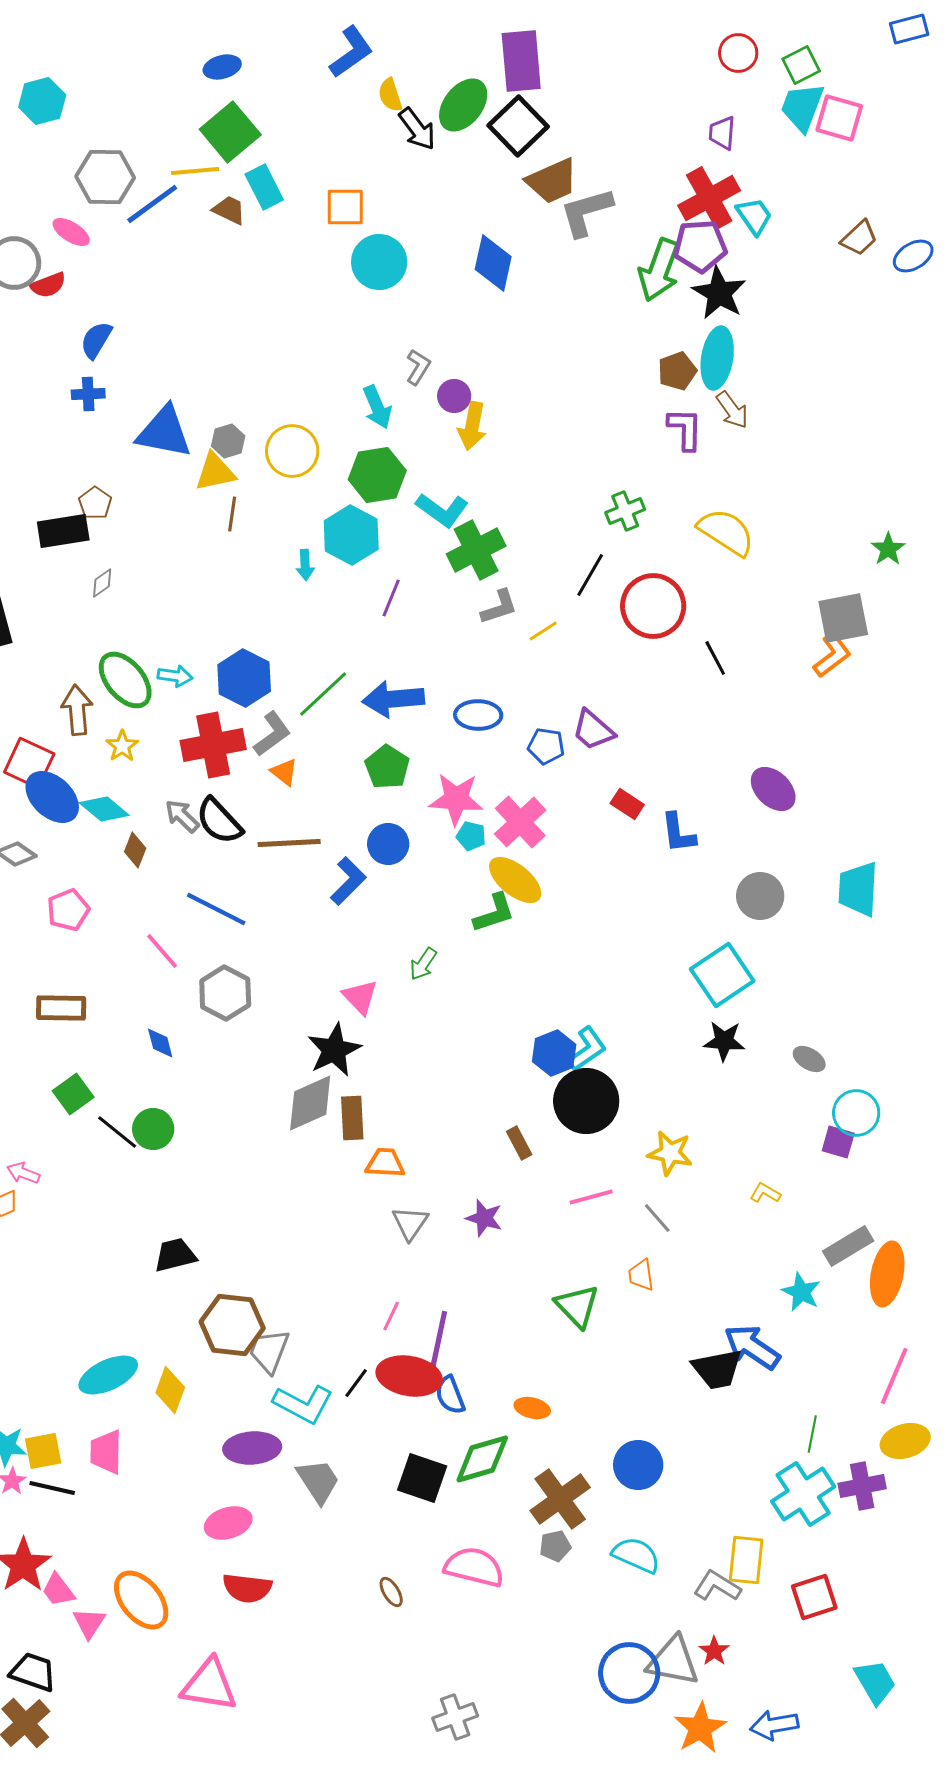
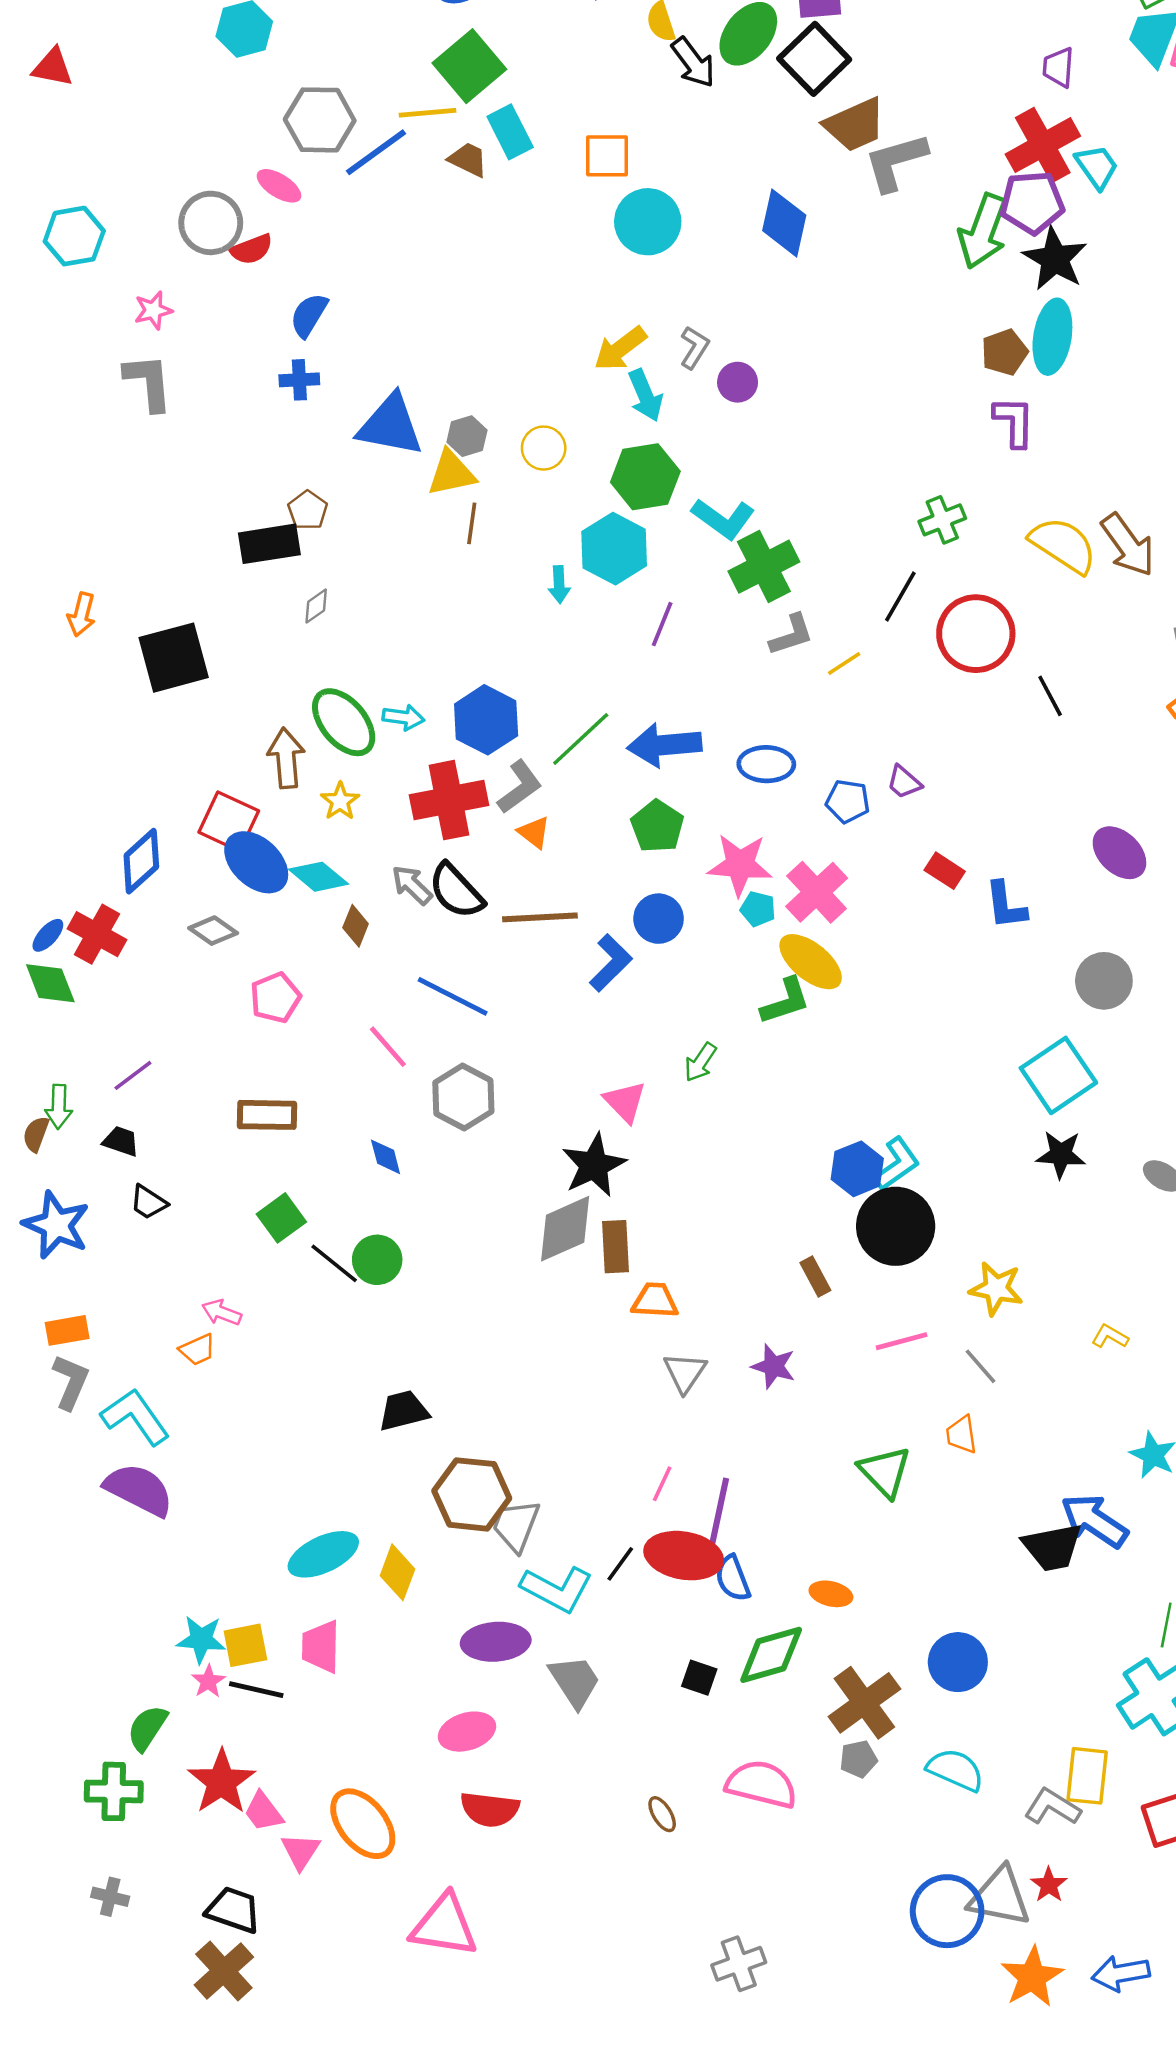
brown arrow: (732, 410) -> (1128, 545), moved, size x1.4
yellow arrow: (472, 426) -> (620, 349), moved, turned 42
yellow circle: (292, 451) -> (544, 448), size x0.7
purple trapezoid: (593, 730) -> (904, 782), size x0.7
black square: (422, 1478) -> (699, 1678), size x0.6

